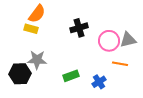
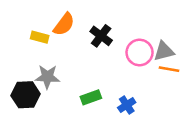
orange semicircle: (37, 14) -> (64, 24), moved
black cross: (79, 28) -> (101, 36), turned -36
orange line: (120, 64) -> (169, 69), moved

